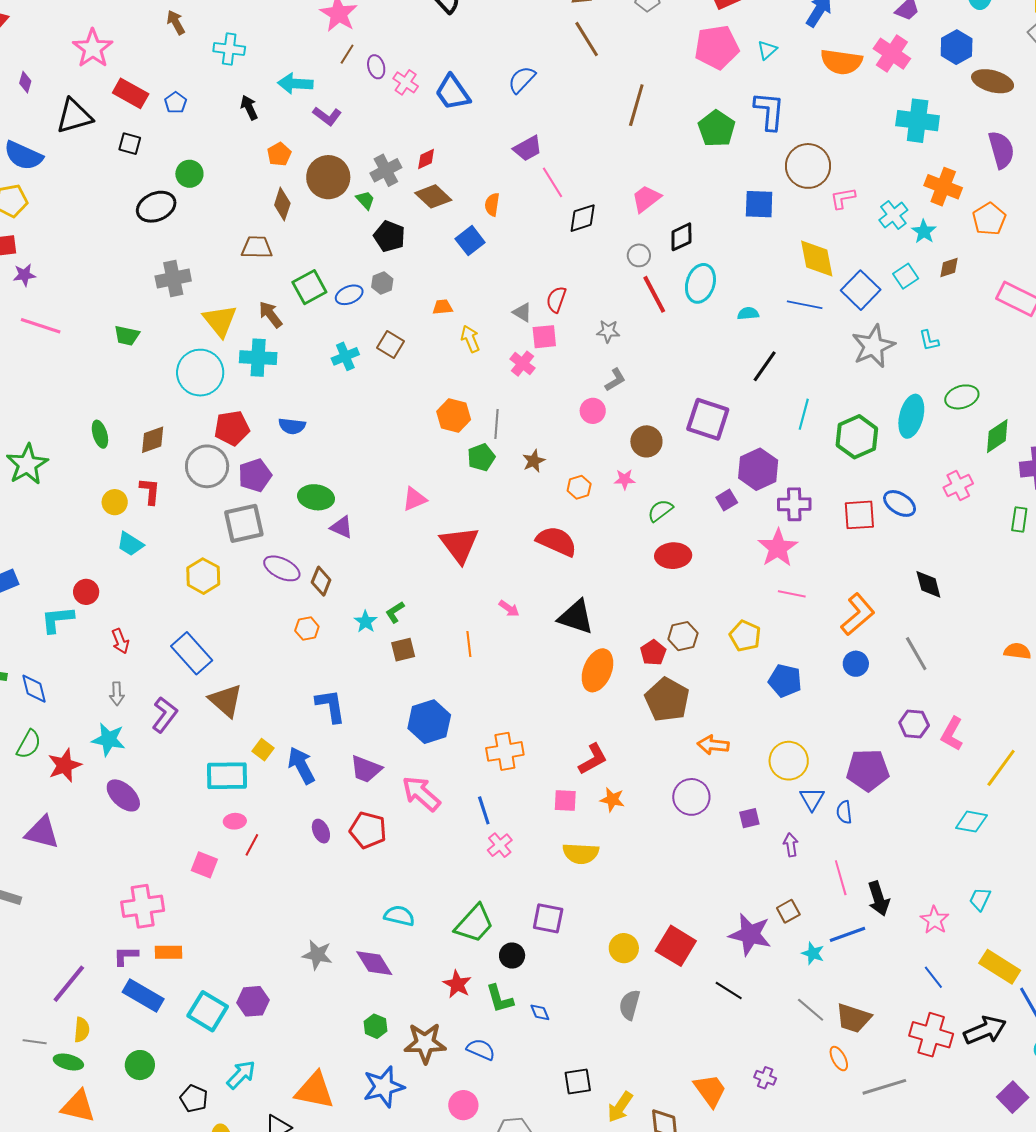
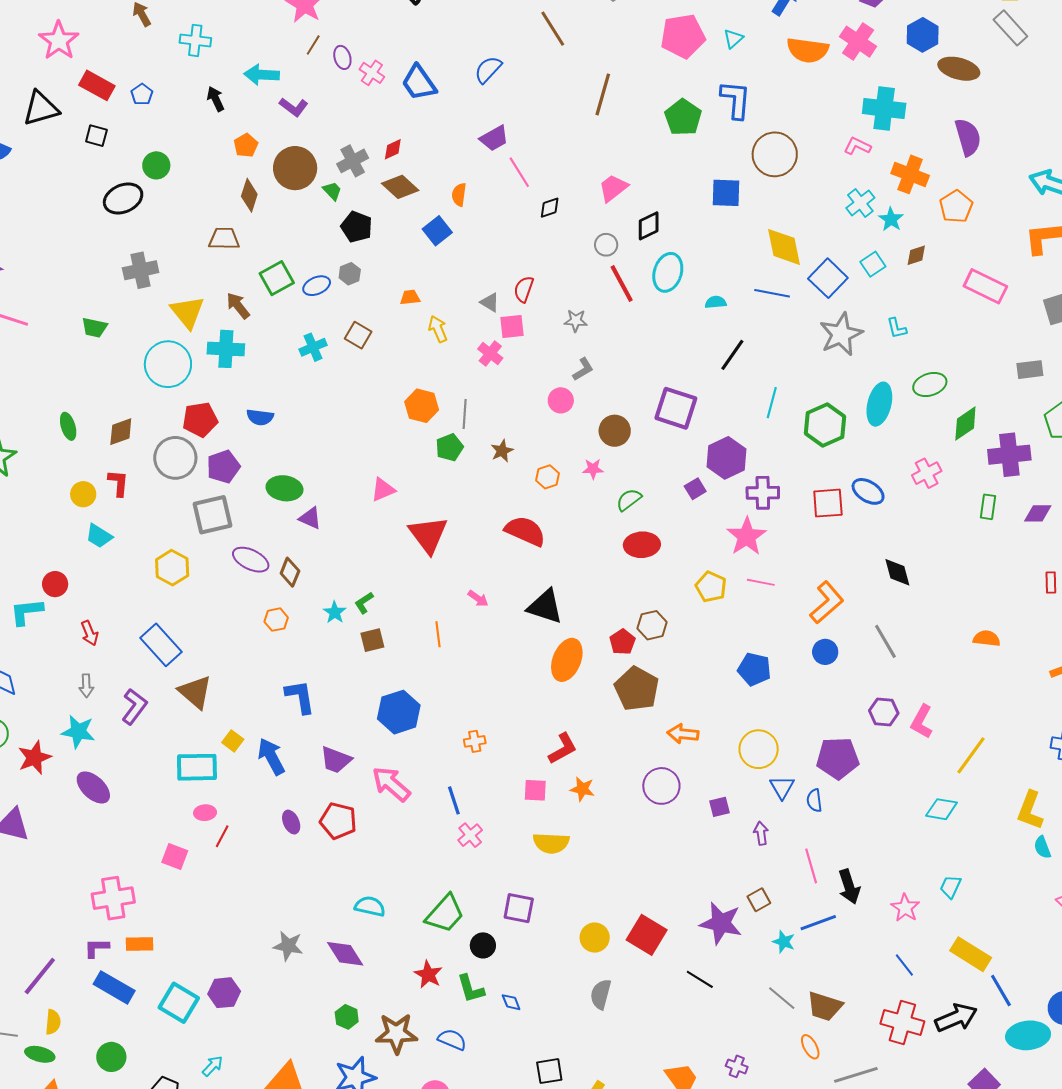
pink L-shape: (843, 198) -> (857, 146), moved, turned 36
black diamond: (583, 218) -> (550, 208), size x0.7
yellow pentagon: (745, 636) -> (711, 587), moved
orange cross: (505, 751) -> (475, 741), size x0.6
cyan arrow: (241, 1075) -> (213, 1066), size x0.7

